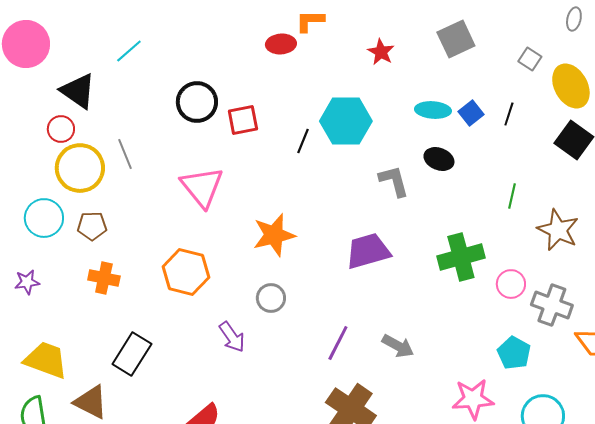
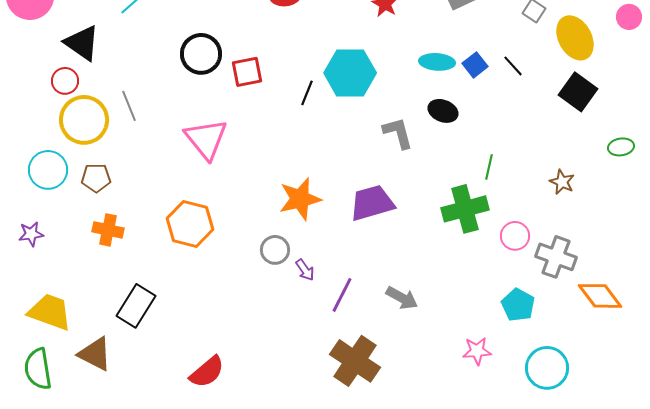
black line: (509, 114) -> (513, 66), turned -60
green line: (512, 196) -> (489, 167), moved
brown star: (558, 230) -> (562, 182), size x0.6
orange star: (274, 235) -> (300, 199), moved
purple arrow: (232, 337) -> (305, 270), moved, size x0.7
pink star: (473, 399) -> (477, 351), size x0.7

